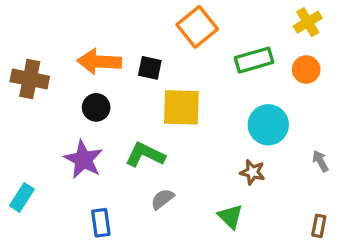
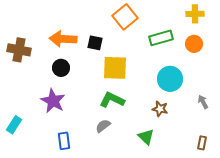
yellow cross: (308, 22) -> (195, 14), turned 30
green L-shape: (145, 155) -> (112, 100), moved

